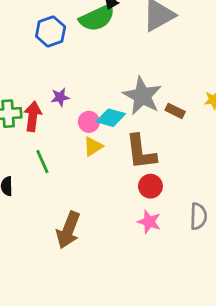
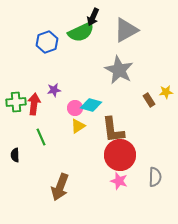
gray star: (142, 96) -> (119, 70), moved
brown rectangle: (175, 111) -> (149, 100), moved, turned 32
red circle: (150, 186) -> (120, 155), size x1.8

